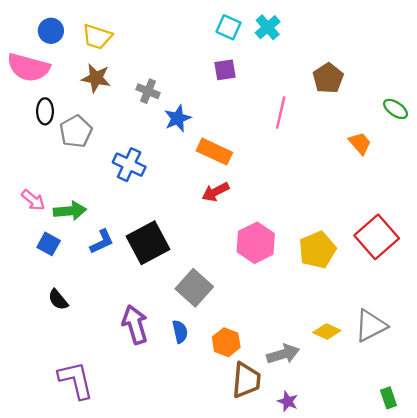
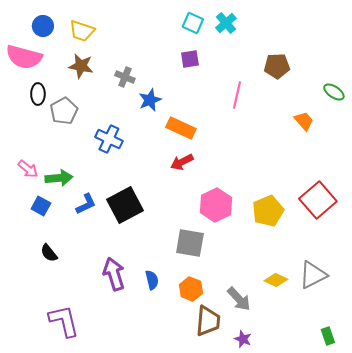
brown pentagon: (328, 78) -> (277, 66), turned 30
gray square: (194, 288) -> (190, 243), moved, turned -32
gray arrow: (283, 354) -> (239, 299), turned 64

